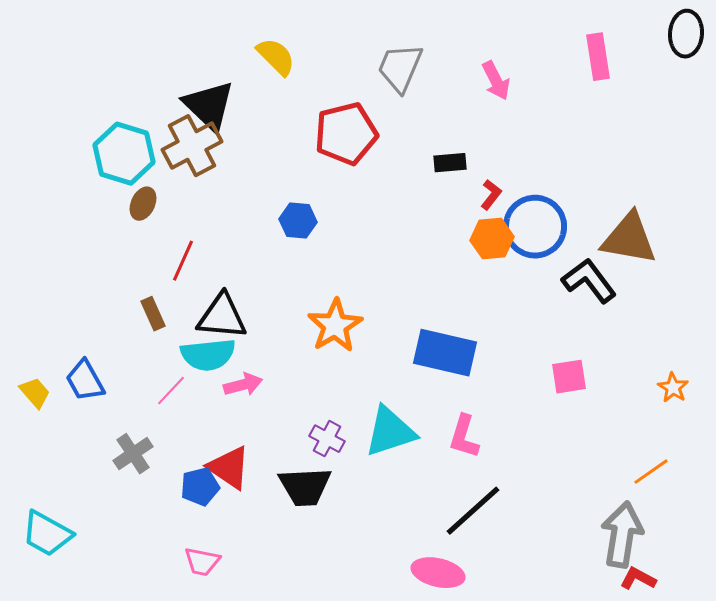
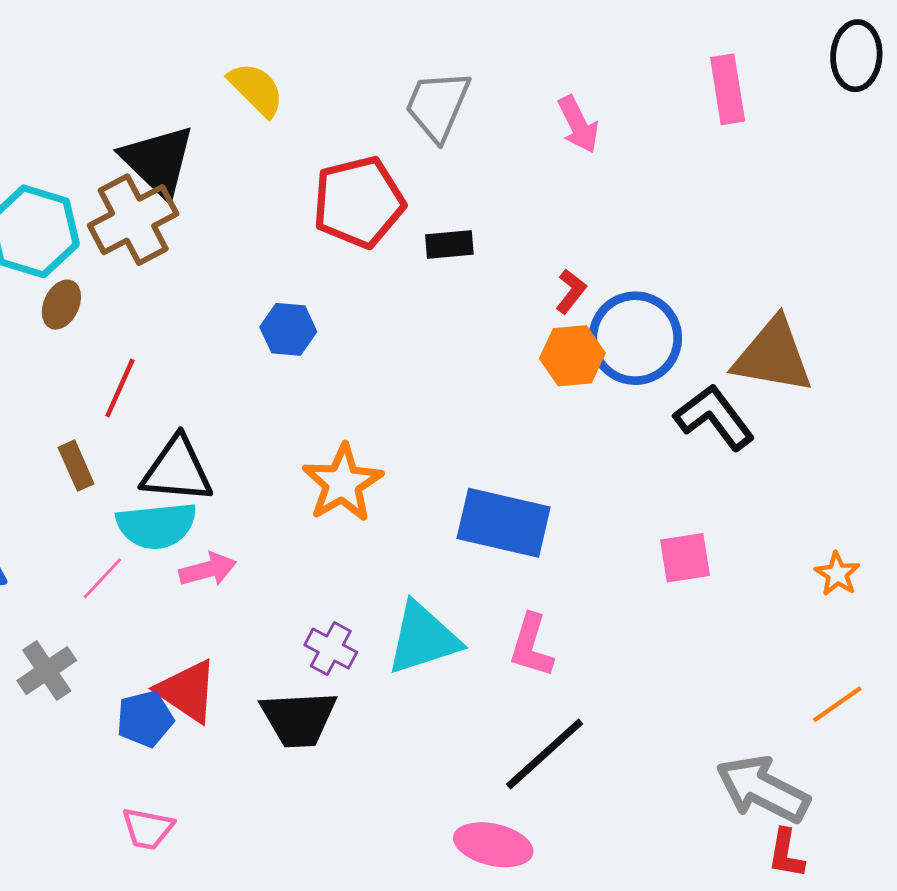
black rectangle: (450, 163) -> (449, 244), moved
orange line: (651, 472) -> (837, 704), moved
gray arrow: (622, 535) -> (763, 789), turned -72
red L-shape: (638, 579) -> (786, 854), turned -108

